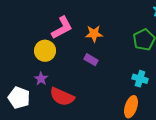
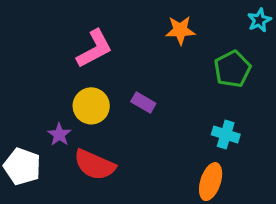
orange star: (94, 34) -> (180, 30), moved
yellow circle: (45, 51) -> (91, 106), moved

